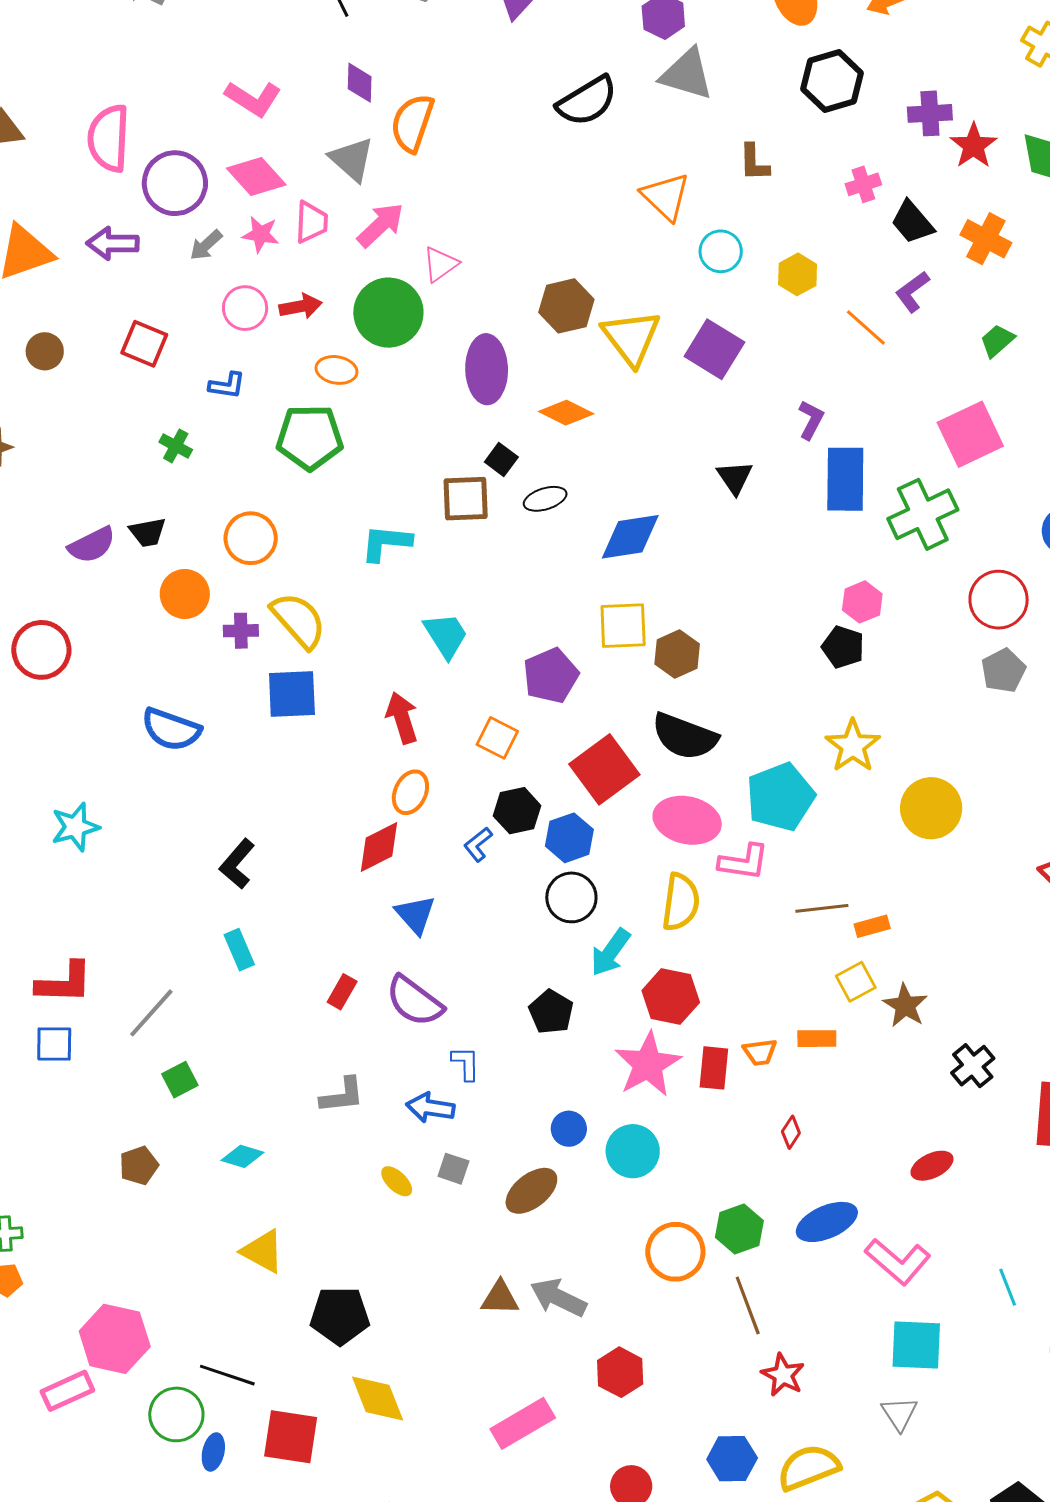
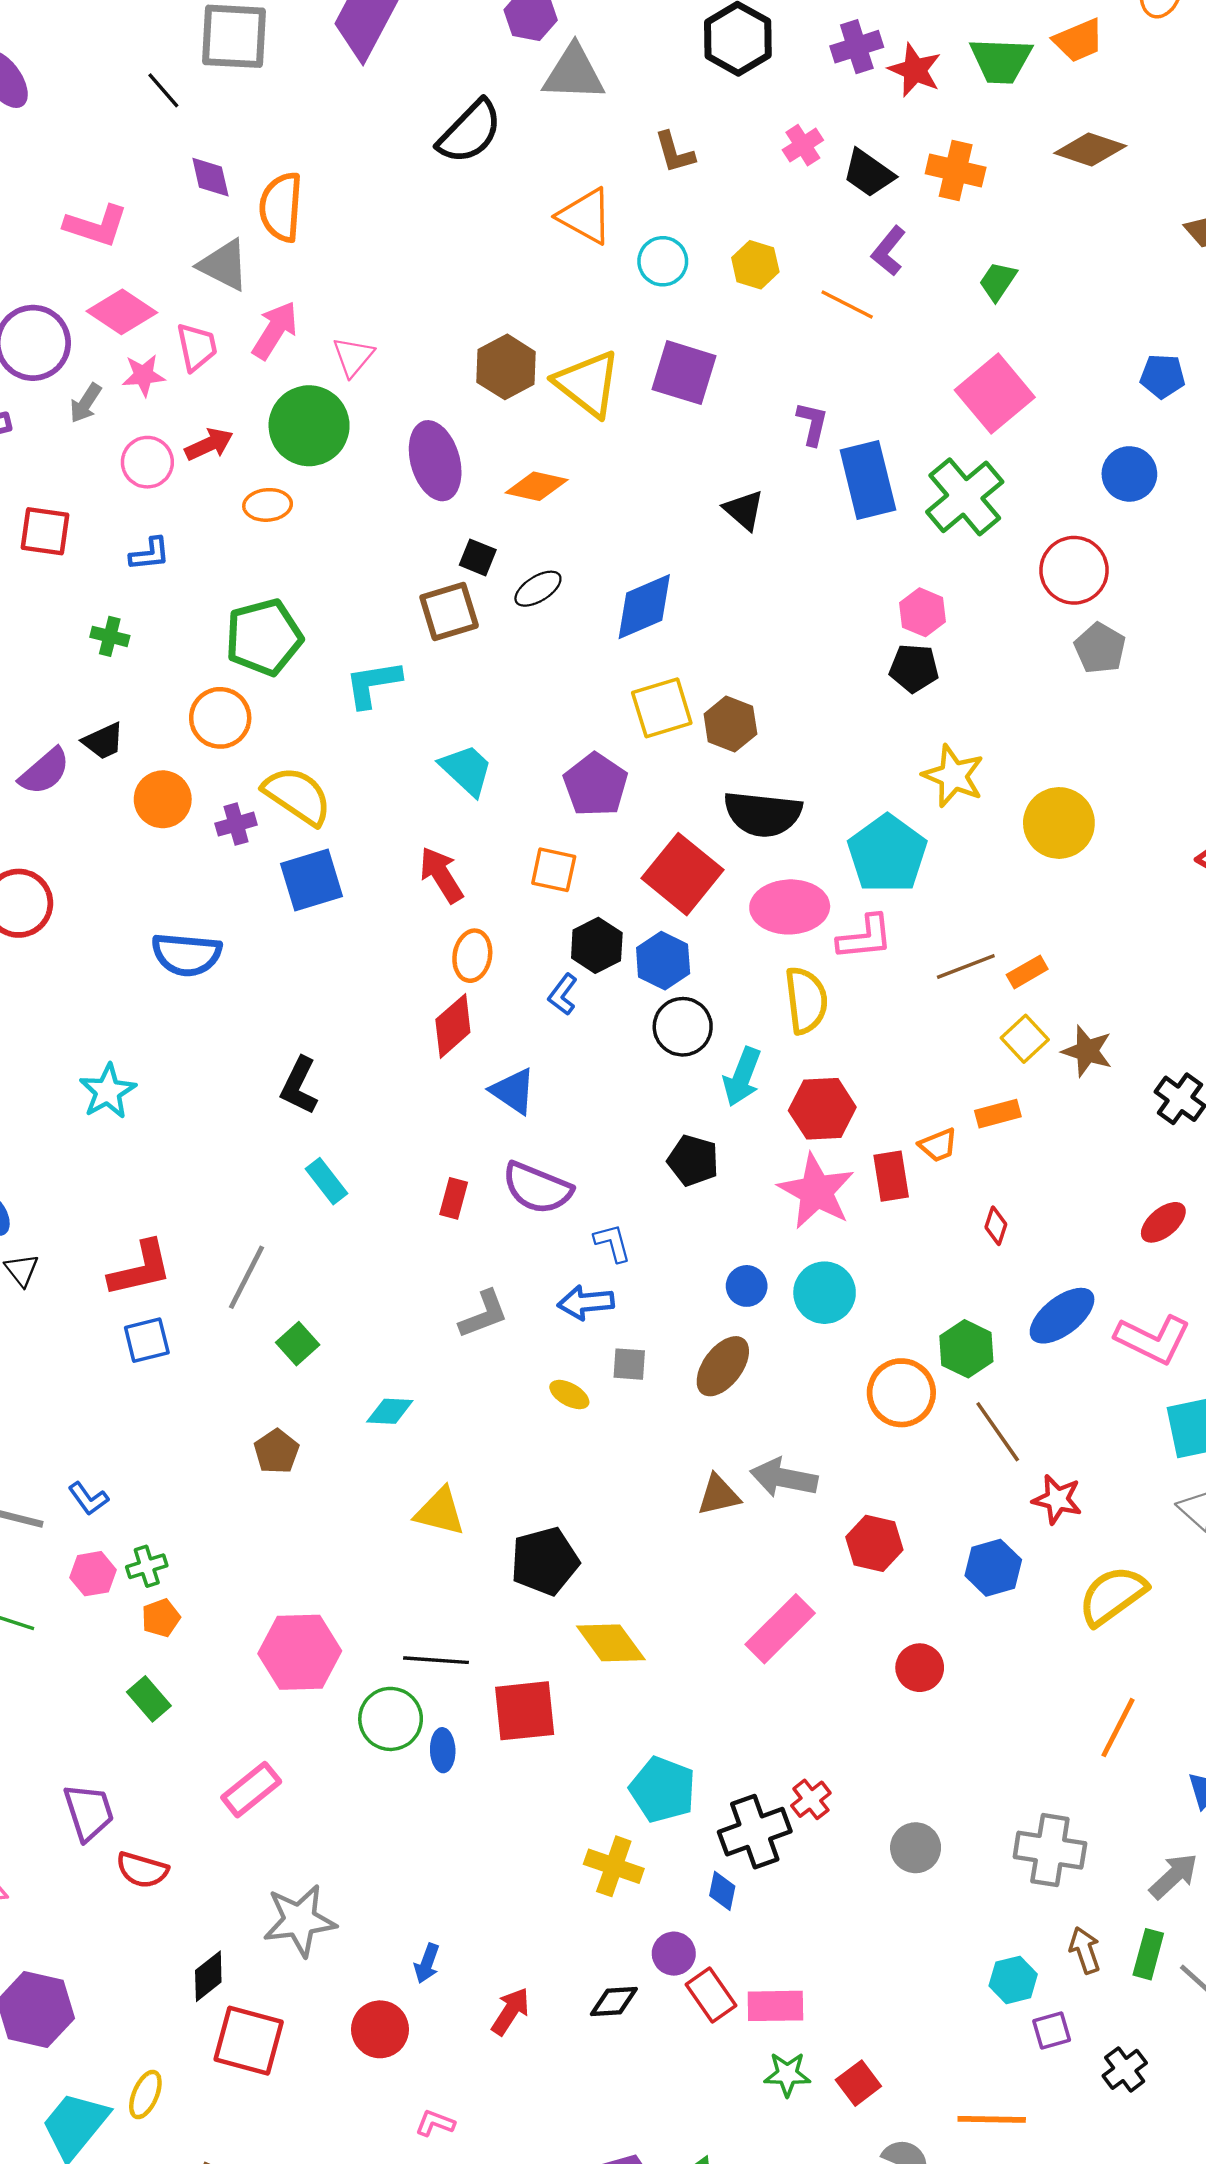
green pentagon: (310, 437) -> (264, 637), moved
pink rectangle: (67, 1391) -> (251, 1790), moved
blue hexagon: (732, 1459) -> (993, 1568), moved

